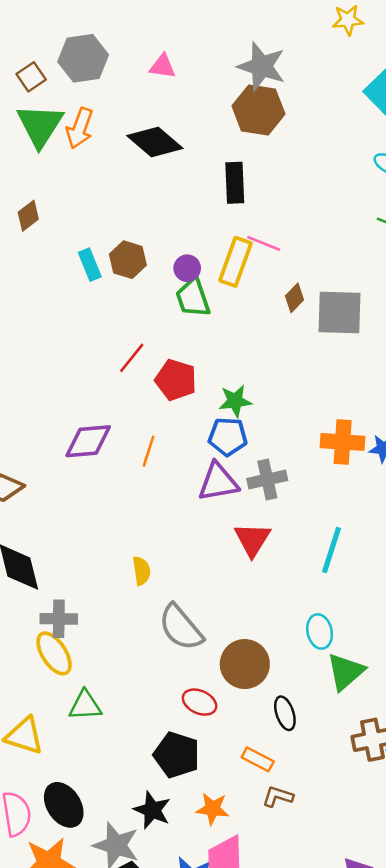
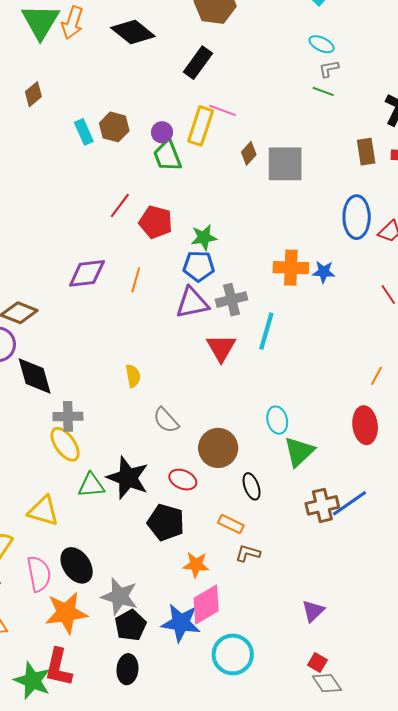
black rectangle: (235, 183) -> (198, 63), turned 40
cyan line: (332, 550) -> (266, 331), moved
gray semicircle: (181, 627) -> (166, 420), size x0.7
black star: (152, 810) -> (128, 478), moved, size x1.4

